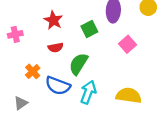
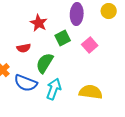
red star: (53, 20) -> (39, 23), moved
green square: (89, 29) -> (63, 38), moved

